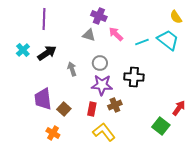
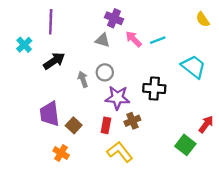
cyan trapezoid: (168, 40) -> (193, 67), moved
cyan line: (142, 42) -> (158, 40), moved
cyan cross: (23, 50) -> (24, 45), moved
gray circle: (100, 63) -> (105, 72), moved

